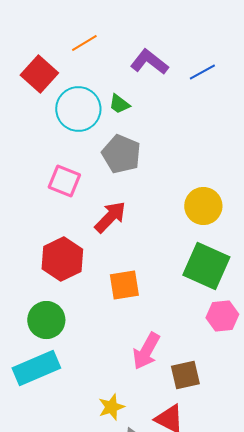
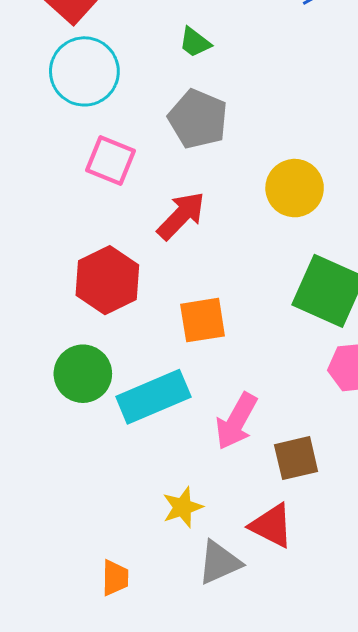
cyan circle: (78, 109) -> (84, 71), moved
yellow circle: (203, 206) -> (295, 188), moved
cyan rectangle: (36, 368) -> (153, 397), moved

